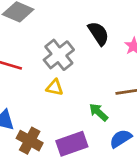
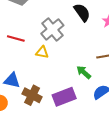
yellow triangle: (55, 87) -> (42, 52), moved

